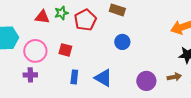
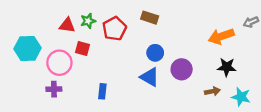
red square: (65, 50) -> (83, 48), moved
blue triangle: (103, 78) -> (150, 77), moved
purple circle: (146, 81) -> (182, 69), moved

